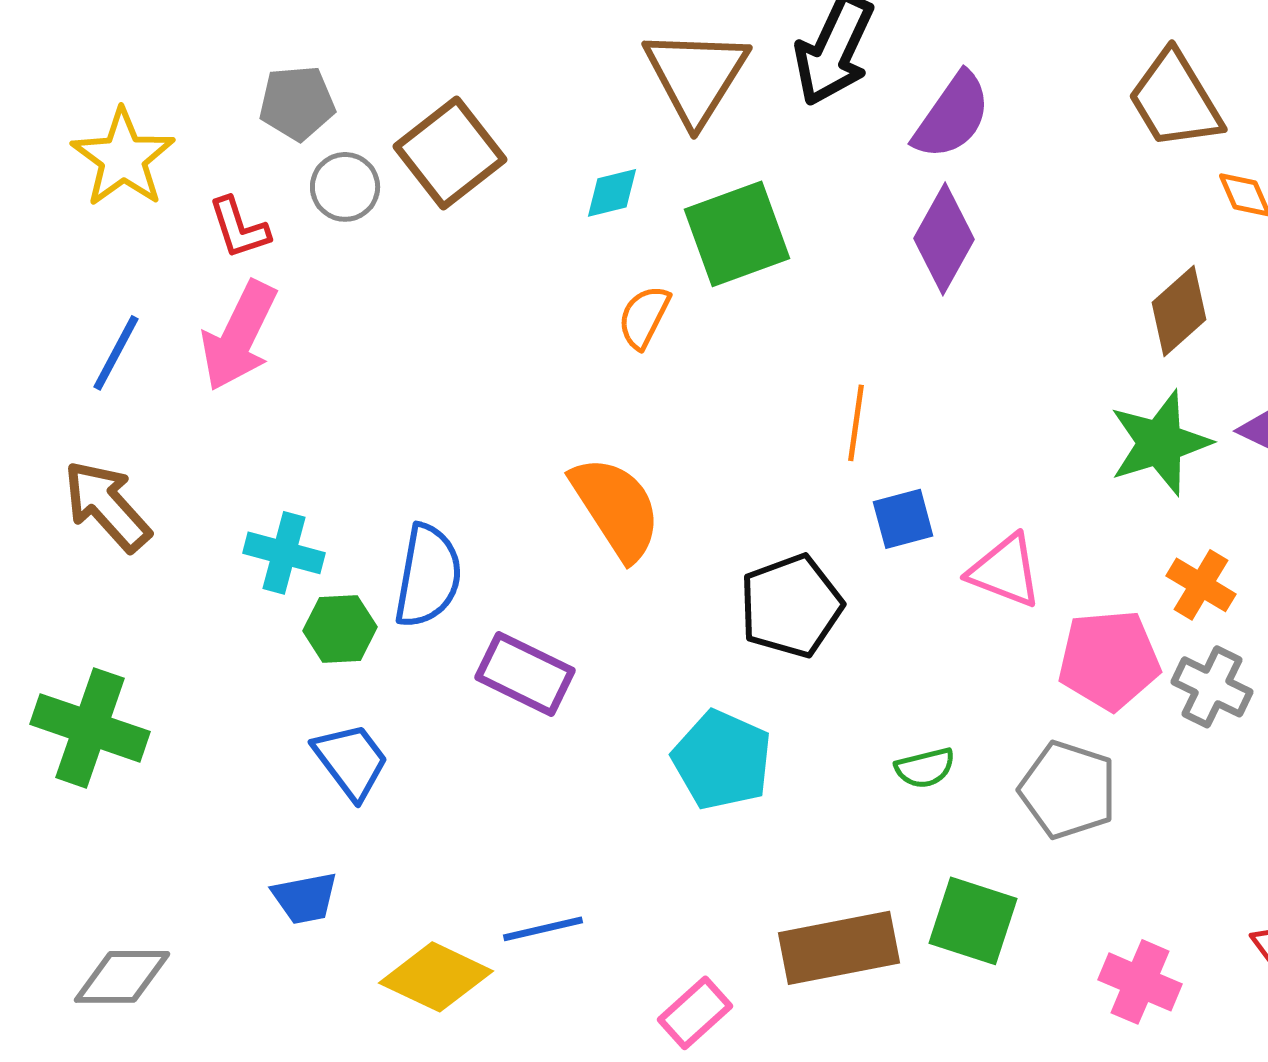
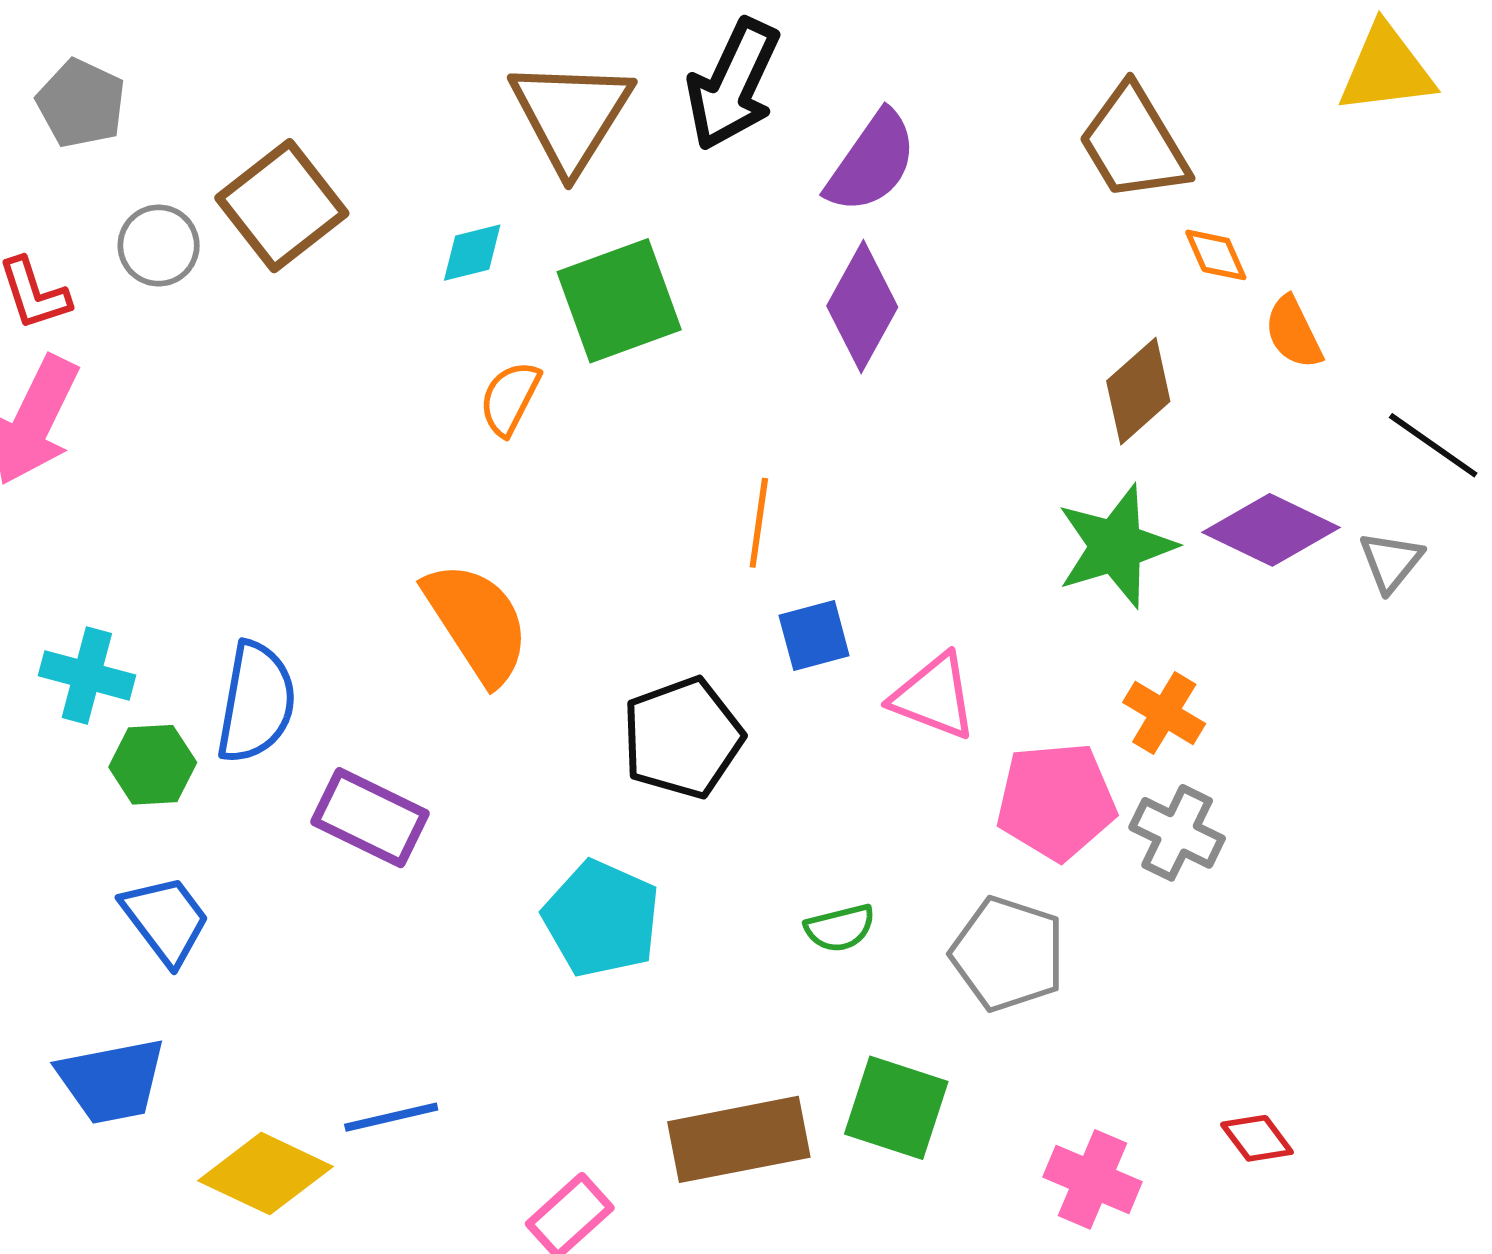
gray pentagon: (297, 103) -> (81, 103), moved, turned 30
blue trapezoid: (305, 898) -> (112, 1081), size x1.4

